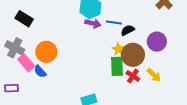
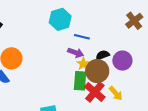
purple arrow: (93, 23) -> (76, 53), moved
black semicircle: (128, 30) -> (103, 55), moved
red cross: (133, 76) -> (95, 92), size x1.5

